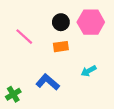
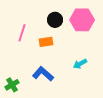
pink line: (24, 37) -> (22, 33), turned 66
orange rectangle: (61, 47) -> (46, 42), moved

